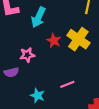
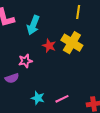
pink line: (67, 84) -> (62, 99), moved

